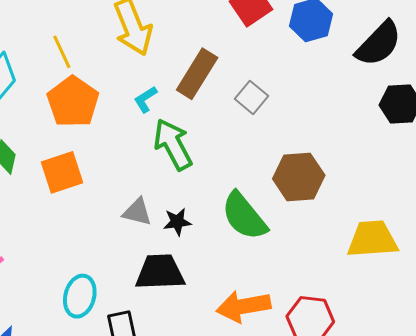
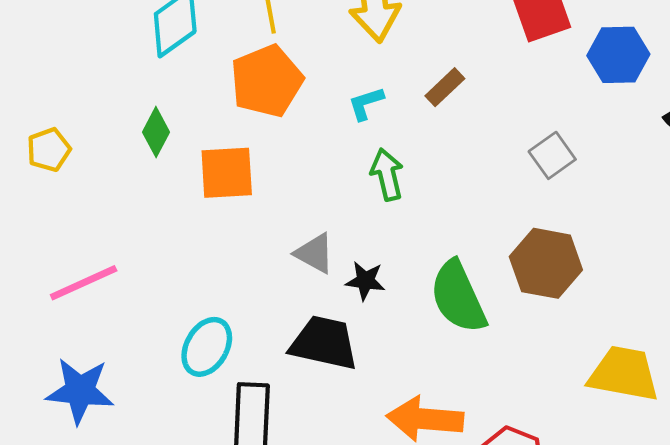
brown rectangle: (197, 74) -> (445, 87), size x0.6
gray square: (252, 97) -> (552, 155), moved
green arrow: (173, 144) -> (387, 174), size x0.7

